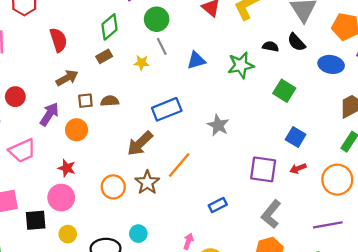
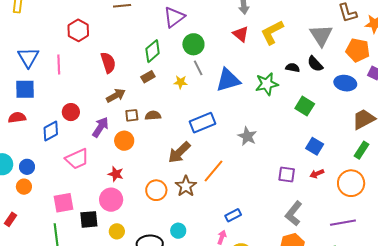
blue triangle: (196, 60) -> (228, 80), size x1.5
purple square: (263, 169) -> (287, 175), size x0.7
blue rectangle: (218, 205) -> (233, 215), moved

